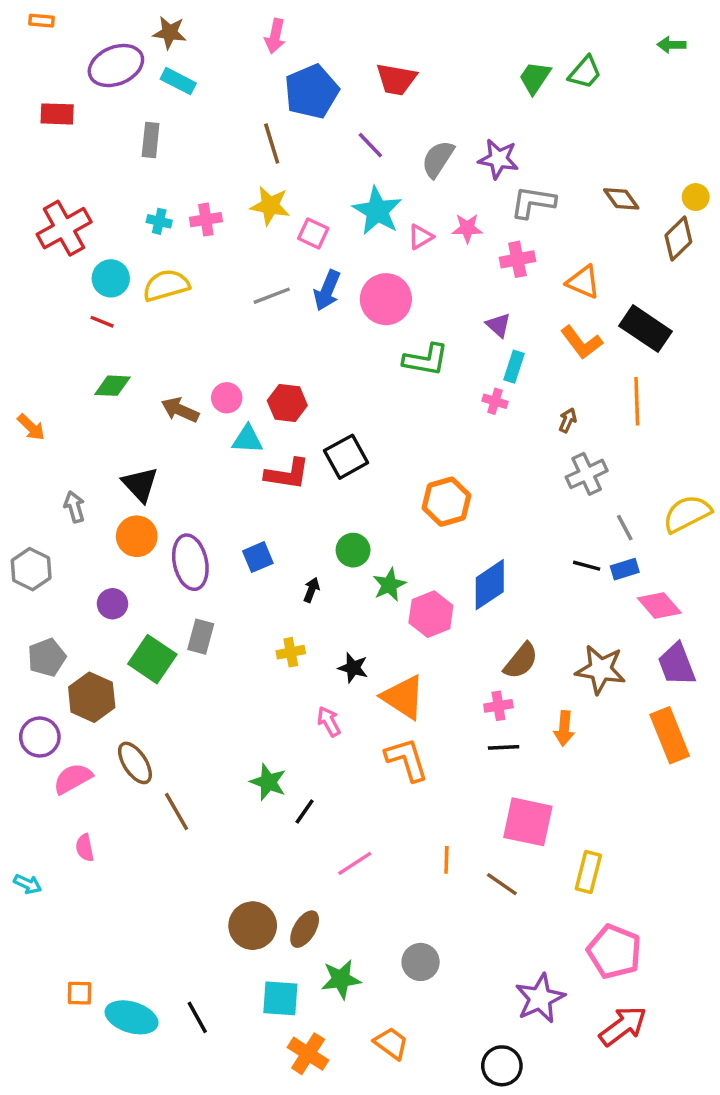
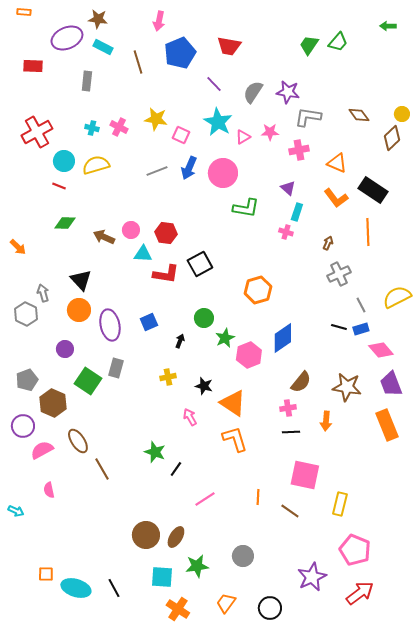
brown line: (272, 143) -> (138, 62), moved
pink cross: (206, 220) -> (119, 127), turned 36
gray hexagon: (31, 569) -> (26, 314), moved
orange trapezoid: (391, 1043) -> (226, 603), turned -90
black circle: (502, 1066) -> (270, 608), moved

